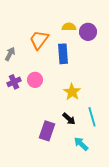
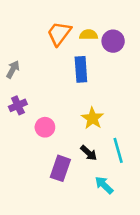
orange trapezoid: (39, 40) -> (59, 33), moved
pink circle: (35, 80) -> (45, 127), moved

